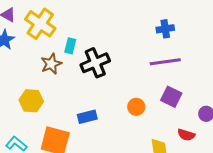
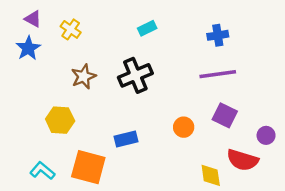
yellow cross: (40, 24) -> (71, 29), size x0.6
cyan rectangle: (70, 46) -> (147, 28), moved, turned 49
red semicircle: (186, 135) -> (242, 160), size x1.5

